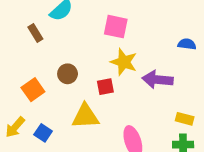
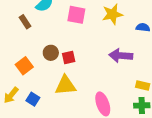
pink square: (116, 27) -> (76, 15), moved
yellow star: (124, 62) -> (112, 14), moved, turned -30
red square: (105, 87) -> (69, 57), moved

